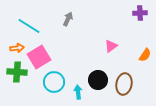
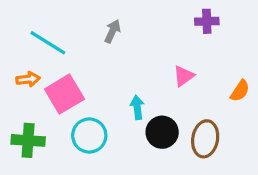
purple cross: (140, 13) -> (207, 21), moved
green cross: (17, 72) -> (28, 140), moved
cyan arrow: (78, 92) -> (137, 107), moved

